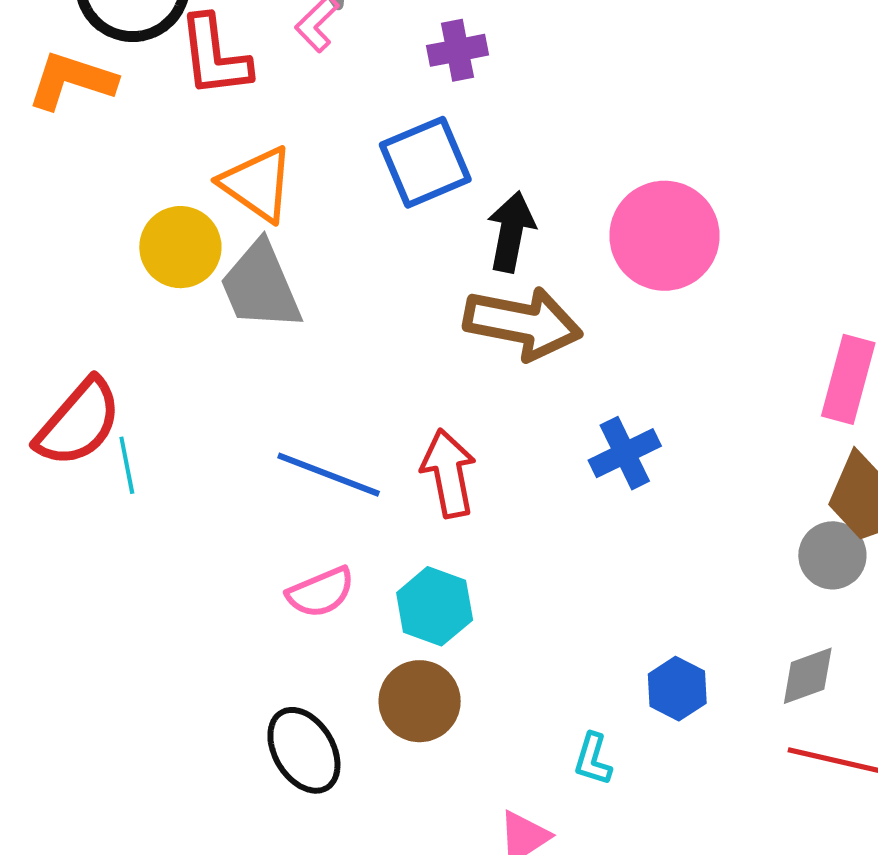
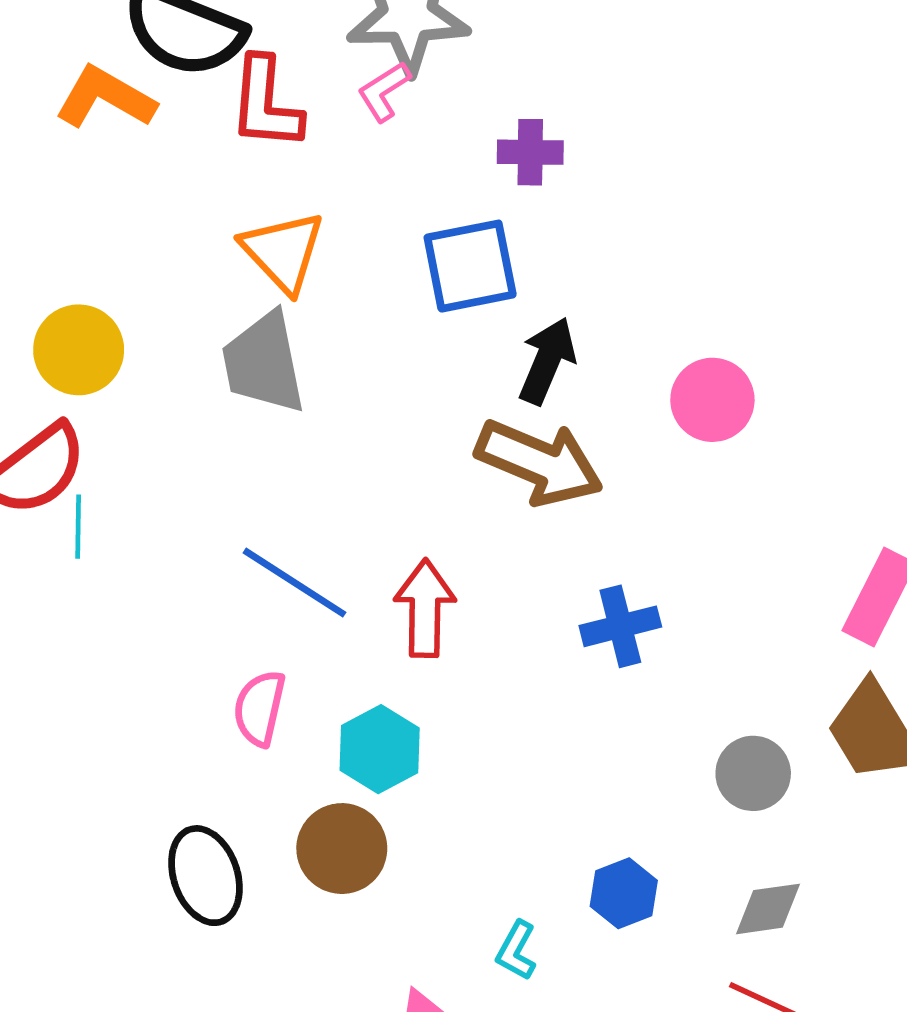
pink circle: (665, 236) -> (712, 400), size x0.7
yellow circle: (180, 247) -> (79, 350), moved
gray circle: (832, 555) -> (753, 773), moved
pink semicircle: (321, 592) -> (259, 708), turned 114

